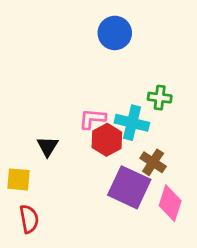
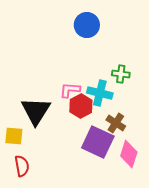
black triangle: (47, 146) -> (36, 111), size x1.8

